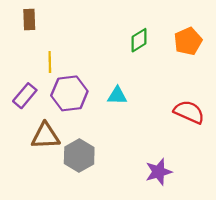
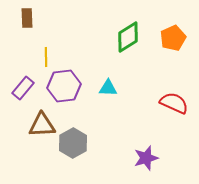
green diamond: (139, 40) -> (128, 37), size x1.4

